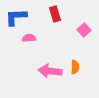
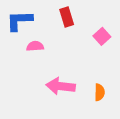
orange semicircle: (75, 67) -> (99, 92), moved

